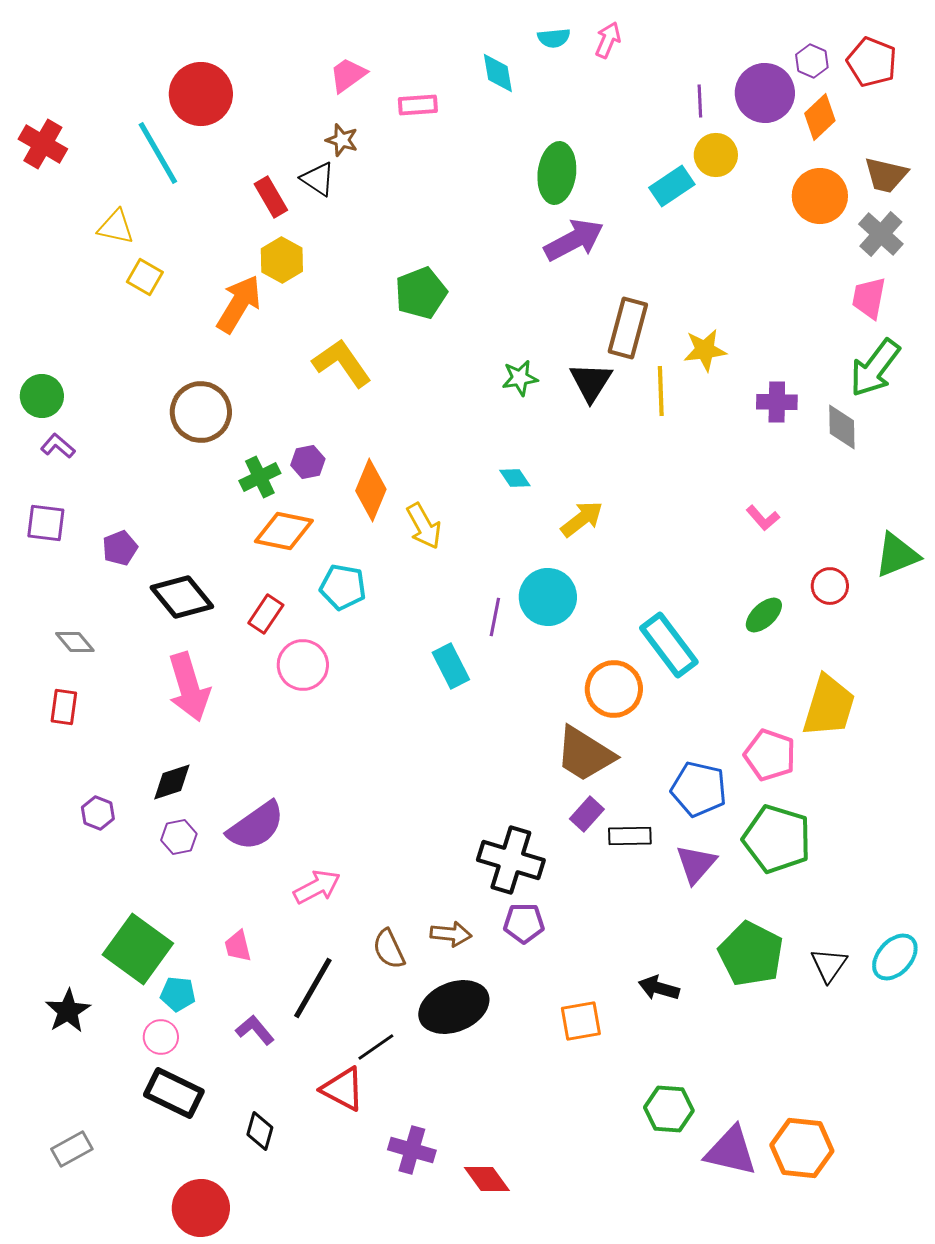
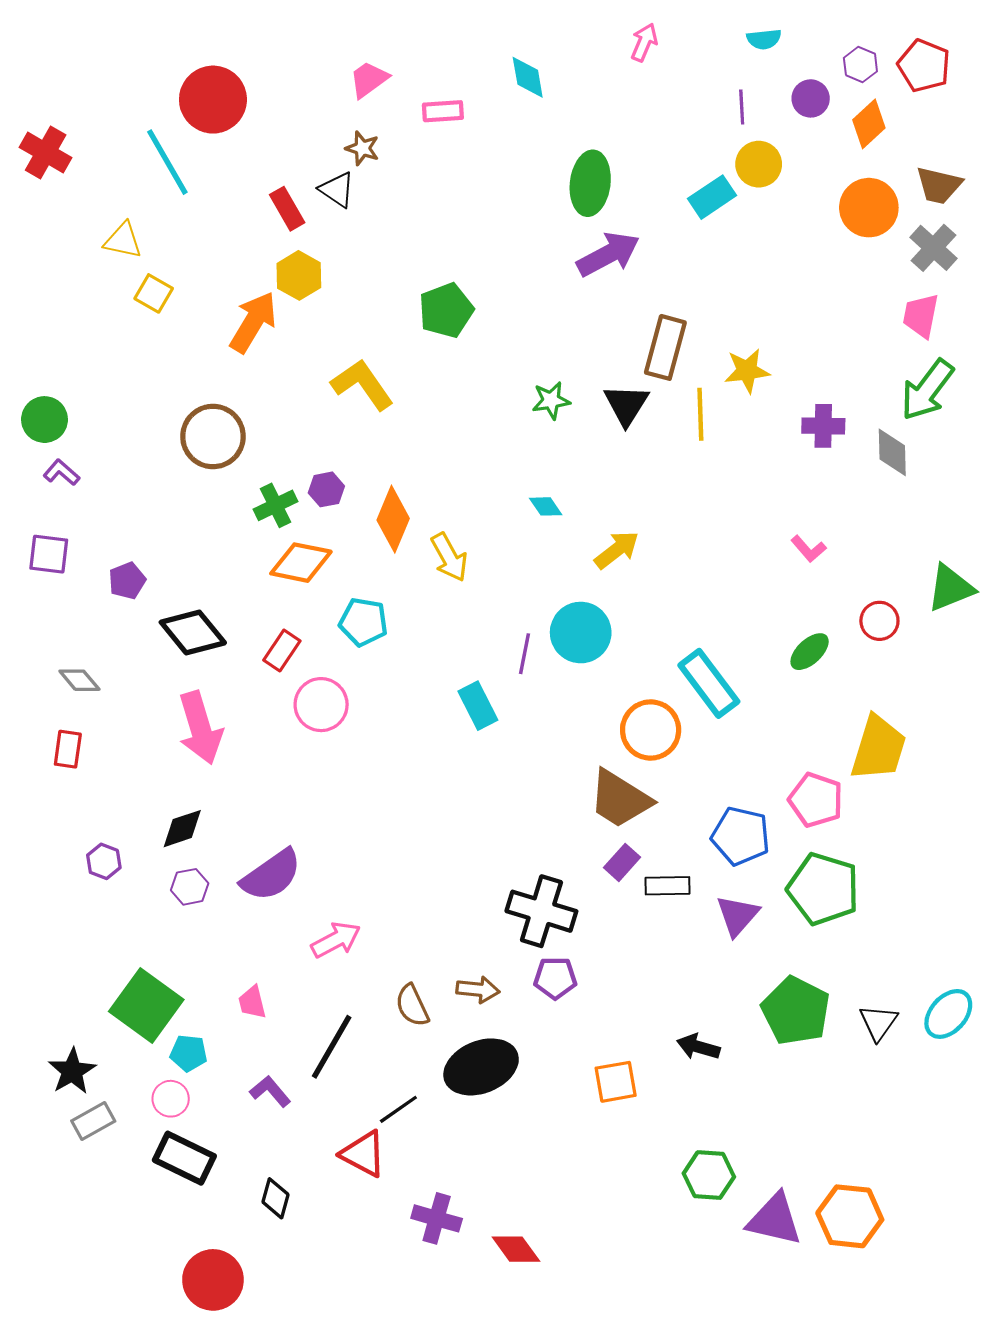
cyan semicircle: (554, 38) -> (764, 39), moved
purple circle: (765, 93) -> (811, 98), size x0.6
gray rectangle: (72, 1149) -> (93, 1121), moved

